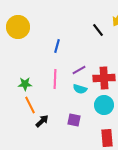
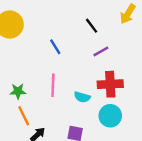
black line: (98, 30) -> (92, 26), moved
blue line: (57, 46) -> (55, 47), turned -48
purple line: (79, 70) -> (101, 51), moved

